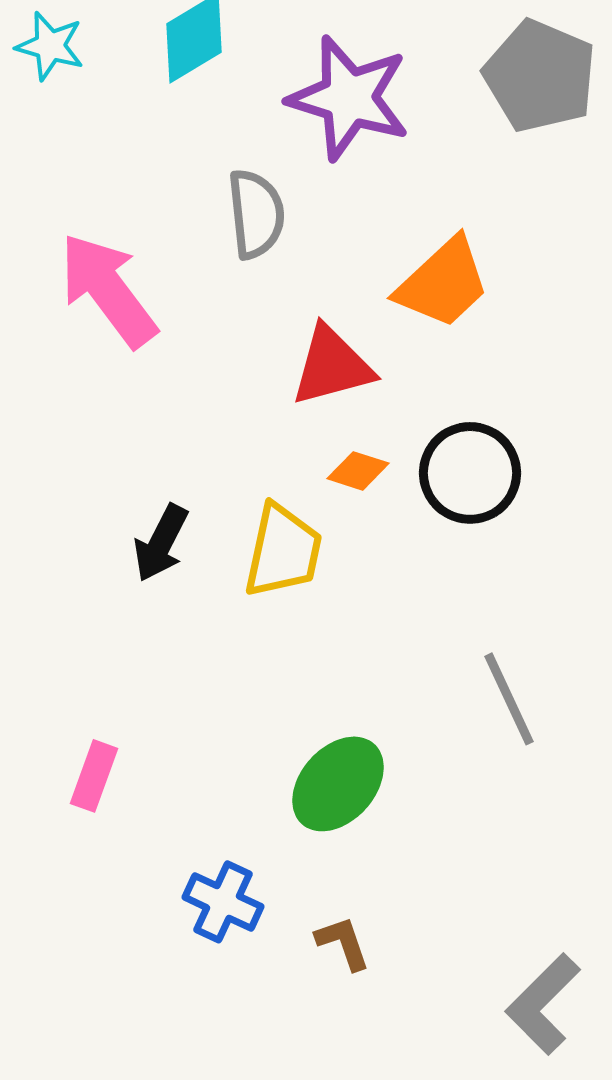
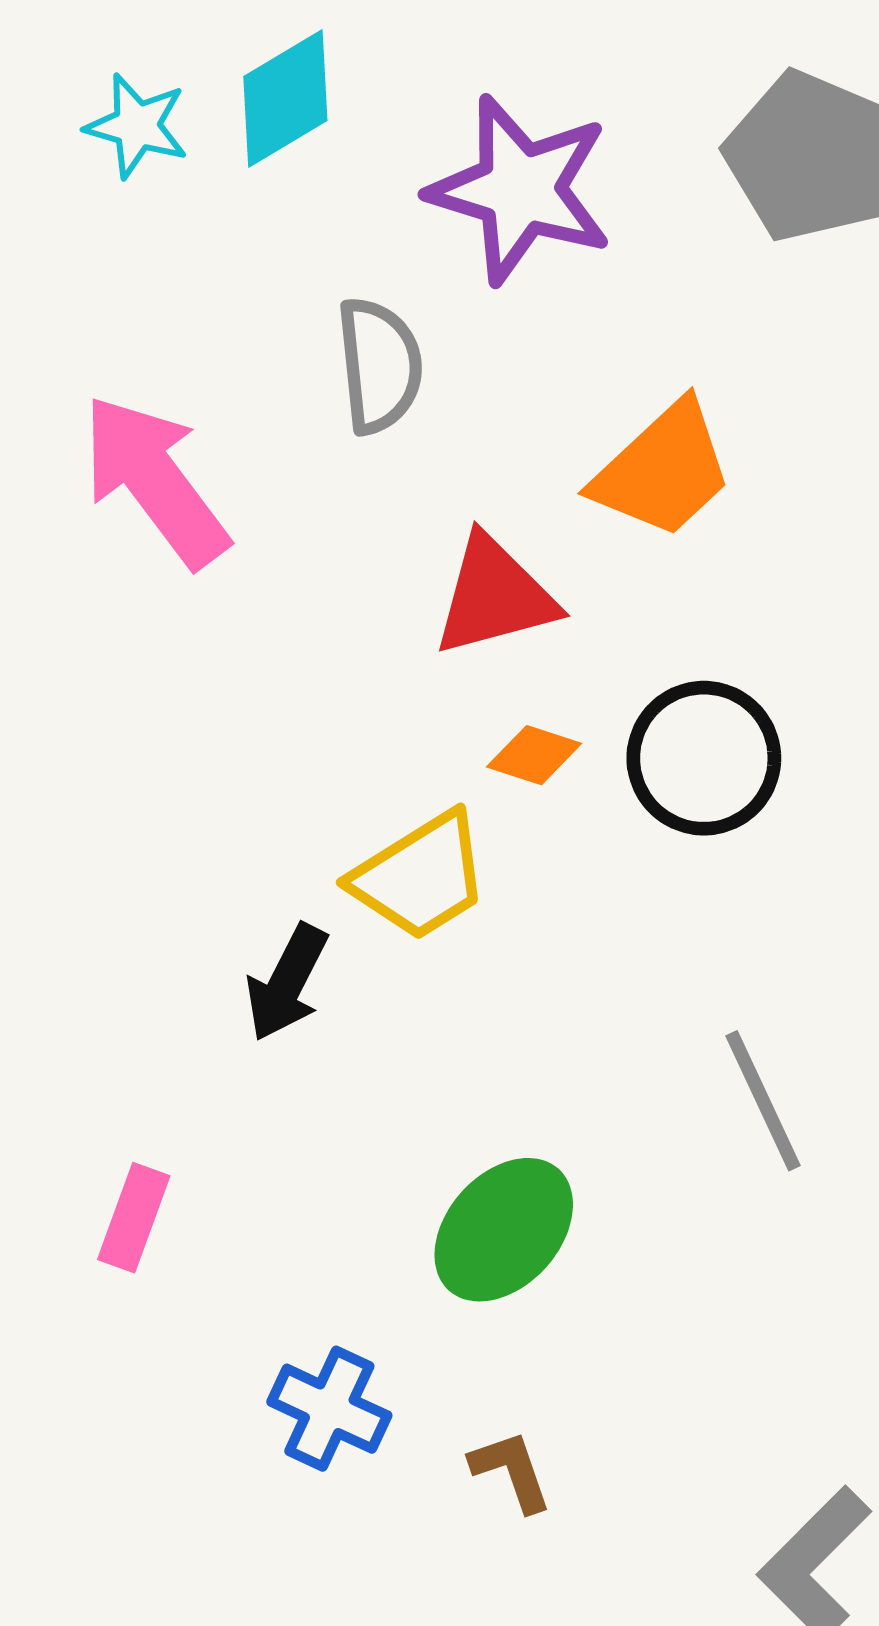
cyan star: (50, 46) -> (137, 126), moved
black arrow: (161, 543) -> (287, 983), moved
yellow trapezoid: (283, 551) -> (420, 876), turned 46

